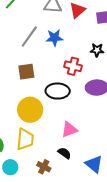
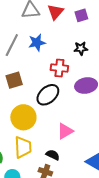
black ellipse: (58, 91) -> (48, 95), turned -35
black semicircle: (64, 153) -> (53, 155), moved

